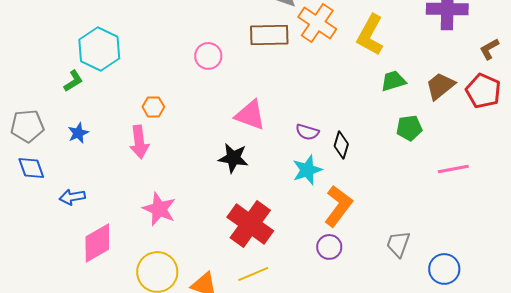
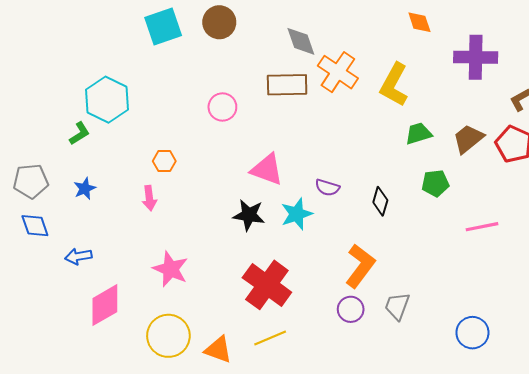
pink arrow: (139, 142) -> (149, 198), size x0.7
black diamond: (341, 145) -> (380, 201), moved
cyan star: (307, 170) -> (297, 214), moved
gray trapezoid: (398, 244) -> (397, 306), moved

